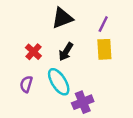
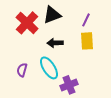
red cross: (33, 52) -> (27, 23), moved, size x1.6
black arrow: (66, 52) -> (55, 43), turned 56

